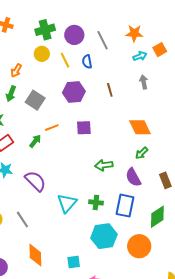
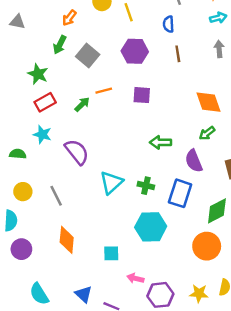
blue semicircle: (87, 62) -> (168, 24), moved
orange circle: (139, 246) -> (207, 246), moved

